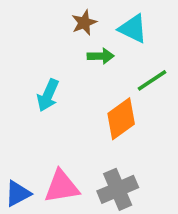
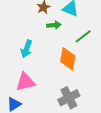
orange diamond: (121, 119) -> (68, 59), turned -40
pink triangle: (62, 187) -> (25, 82), moved

